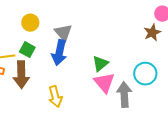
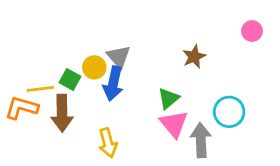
yellow circle: (30, 23) -> (94, 67), moved
brown star: (152, 33) -> (194, 57), moved

